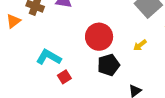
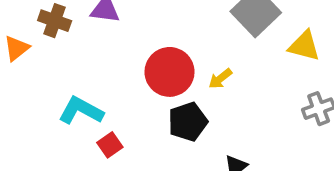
yellow arrow: (140, 45) -> (220, 79), moved

